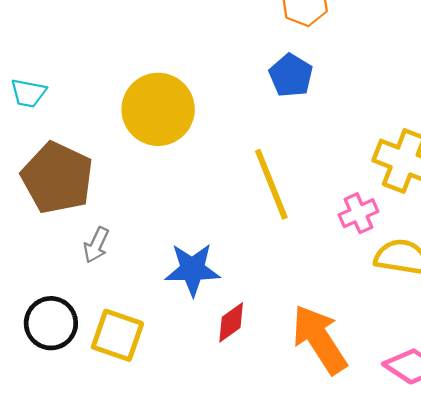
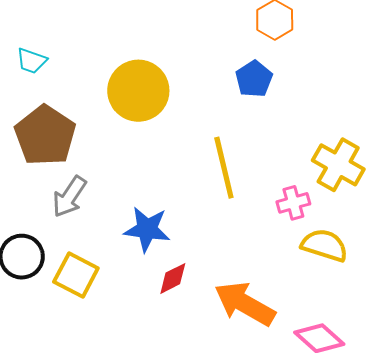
gray arrow: (96, 245) -> (69, 197), size x1.4
orange arrow: (319, 339) -> (245, 304), turned -36

